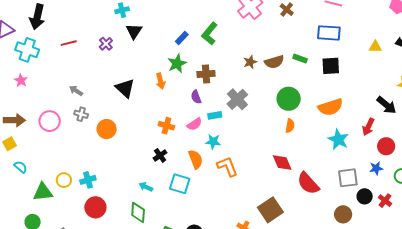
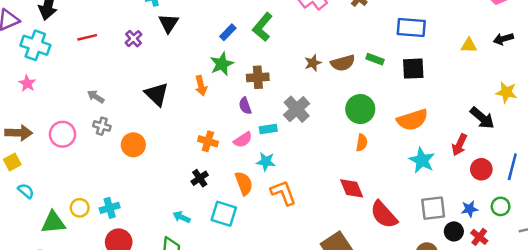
blue star: (376, 168) -> (470, 209), moved

